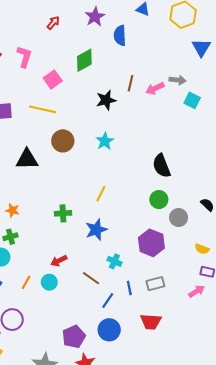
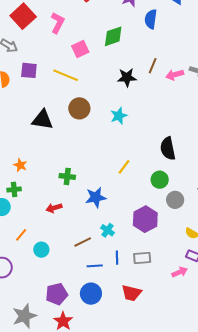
yellow line: (101, 194) -> (124, 167), moved
red arrow: (59, 261) -> (54, 208), moved
brown line: (91, 278) -> (83, 242), turned -72
cyan circle: (49, 282) -> (41, 250), moved
blue line: (108, 301) -> (95, 266), turned 42

